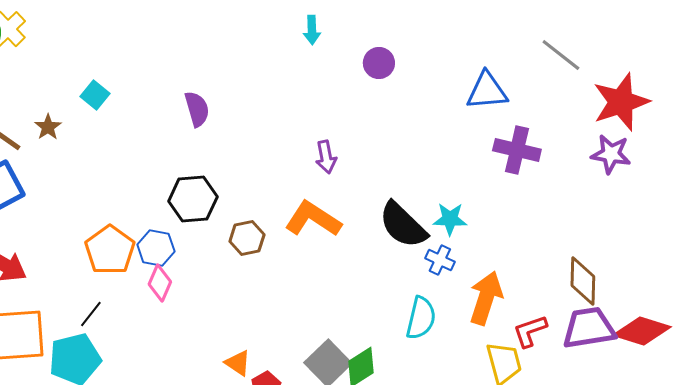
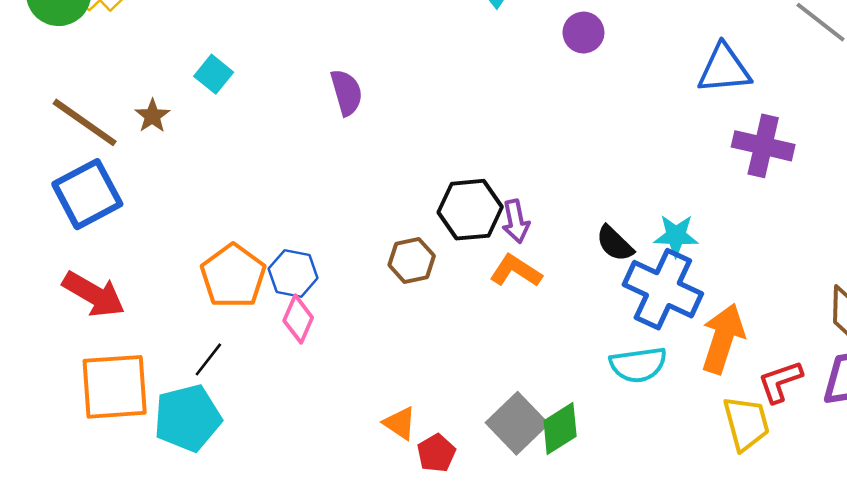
purple arrow: (326, 157) -> (516, 221), moved
black hexagon: (193, 199) -> (470, 210), moved
orange L-shape: (313, 219) -> (516, 271), moved, size x0.7
black semicircle: (403, 225) -> (615, 244), size x0.6
blue cross: (440, 260) -> (663, 289), size x2.0
cyan semicircle: (421, 318) -> (638, 365), turned 69

